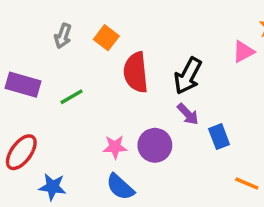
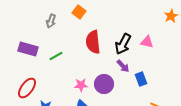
orange square: (106, 38) -> (79, 12), moved
pink triangle: (243, 52) -> (147, 42), moved, turned 40

